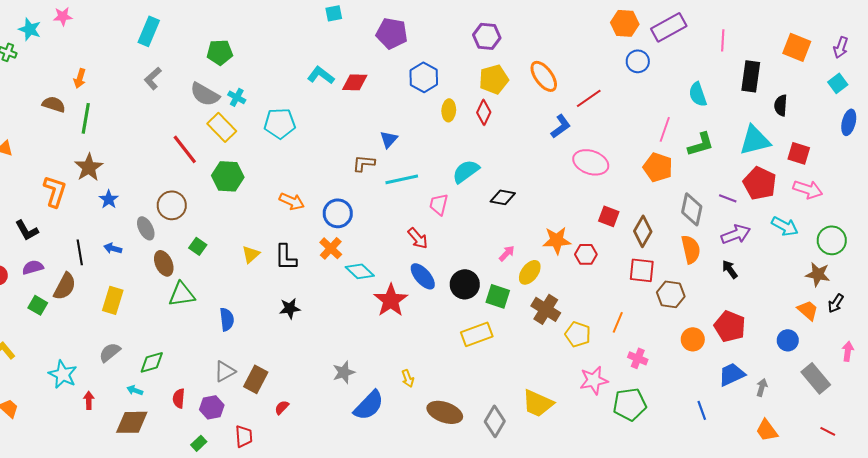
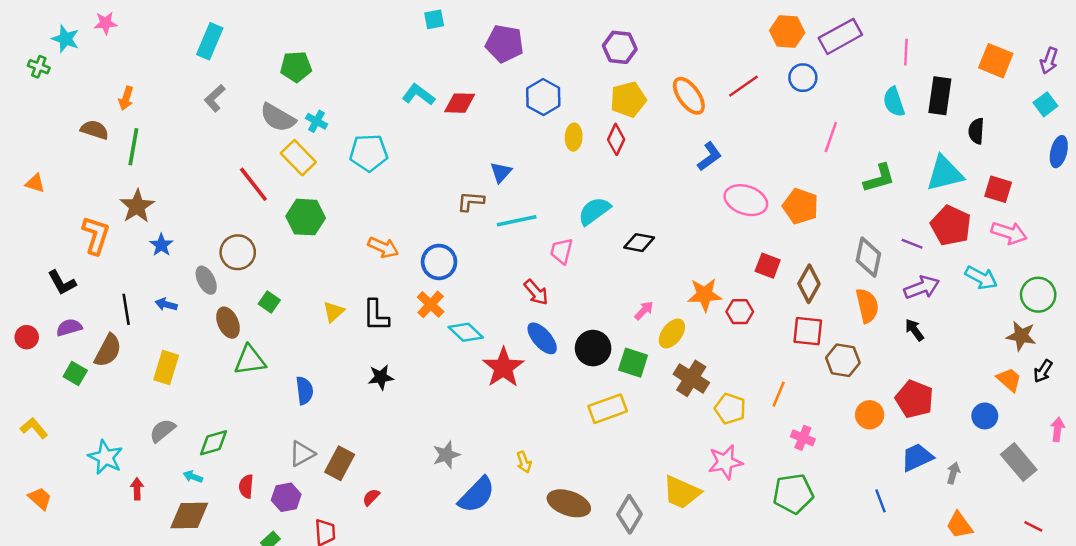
cyan semicircle: (698, 94) -> (894, 102), moved
red line: (589, 98) -> (743, 86), moved
pink line: (665, 129) -> (831, 137), moved
orange pentagon: (658, 167) -> (800, 206), moved
pink star: (594, 380) -> (725, 462), moved

